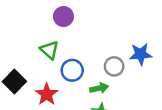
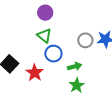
green triangle: (49, 50) -> (44, 36), moved
gray circle: (114, 66) -> (85, 40), moved

